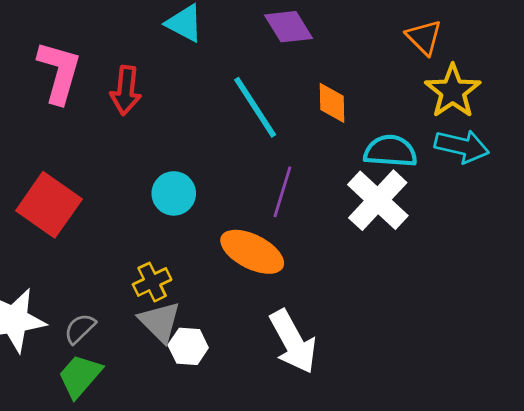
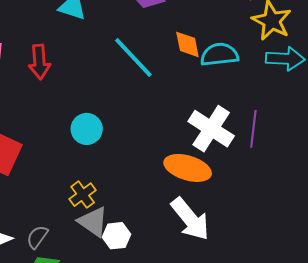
cyan semicircle: (390, 151) -> (219, 55), moved
purple line: (282, 192) -> (253, 129), moved
white cross: (378, 200) -> (211, 129), moved
orange ellipse: (252, 252) -> (188, 168), moved

